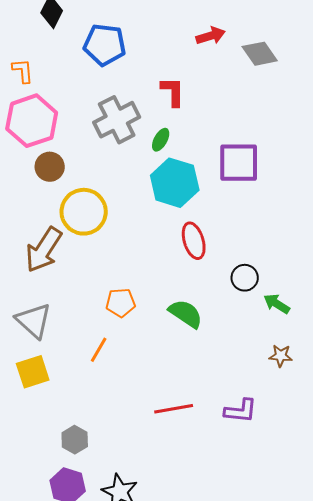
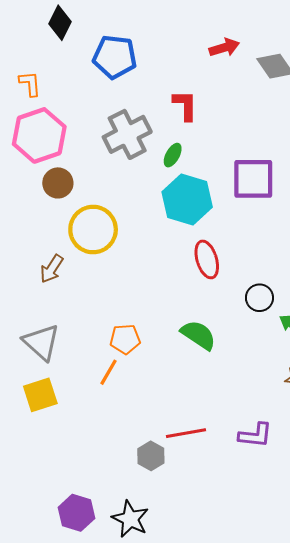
brown arrow: (44, 250) -> (52, 269), size x0.6
orange pentagon: (121, 303) -> (125, 339), moved
gray hexagon: (75, 440) -> (151, 456), moved

